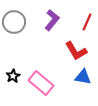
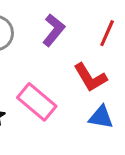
pink rectangle: (41, 83) -> (37, 102), moved

